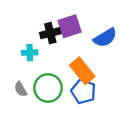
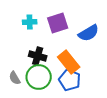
black cross: (50, 33) -> (38, 56), moved, turned 30
cyan cross: (30, 53) -> (30, 22), moved

